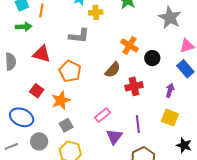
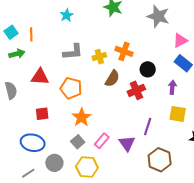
yellow cross: (96, 12) -> (99, 57), moved
black circle: (152, 58) -> (148, 69), moved
red square: (37, 91) -> (42, 114), turned -32
orange star: (61, 100) -> (82, 117), moved
pink rectangle: (103, 115) -> (102, 141), moved
purple line: (138, 124) -> (148, 127), turned 36

